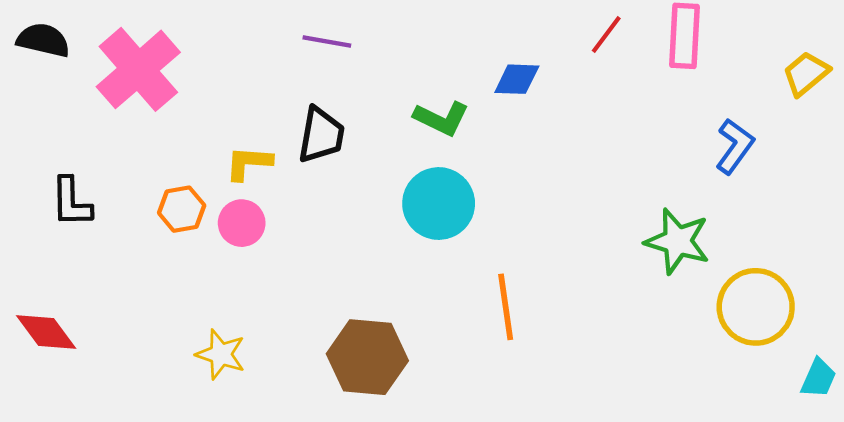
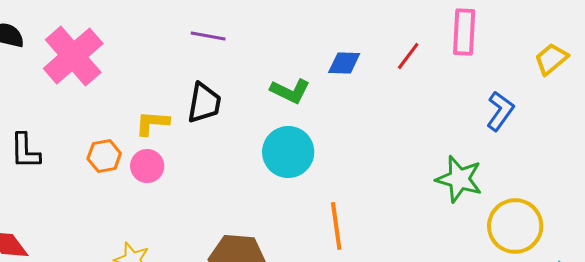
red line: (606, 35) -> (408, 56), moved

